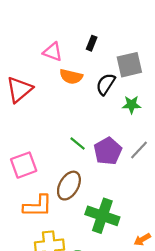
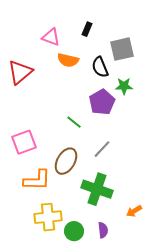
black semicircle: (106, 84) -> (100, 67), turned -55
gray line: (139, 150) -> (102, 149), moved
purple pentagon: (108, 151) -> (102, 102), moved

